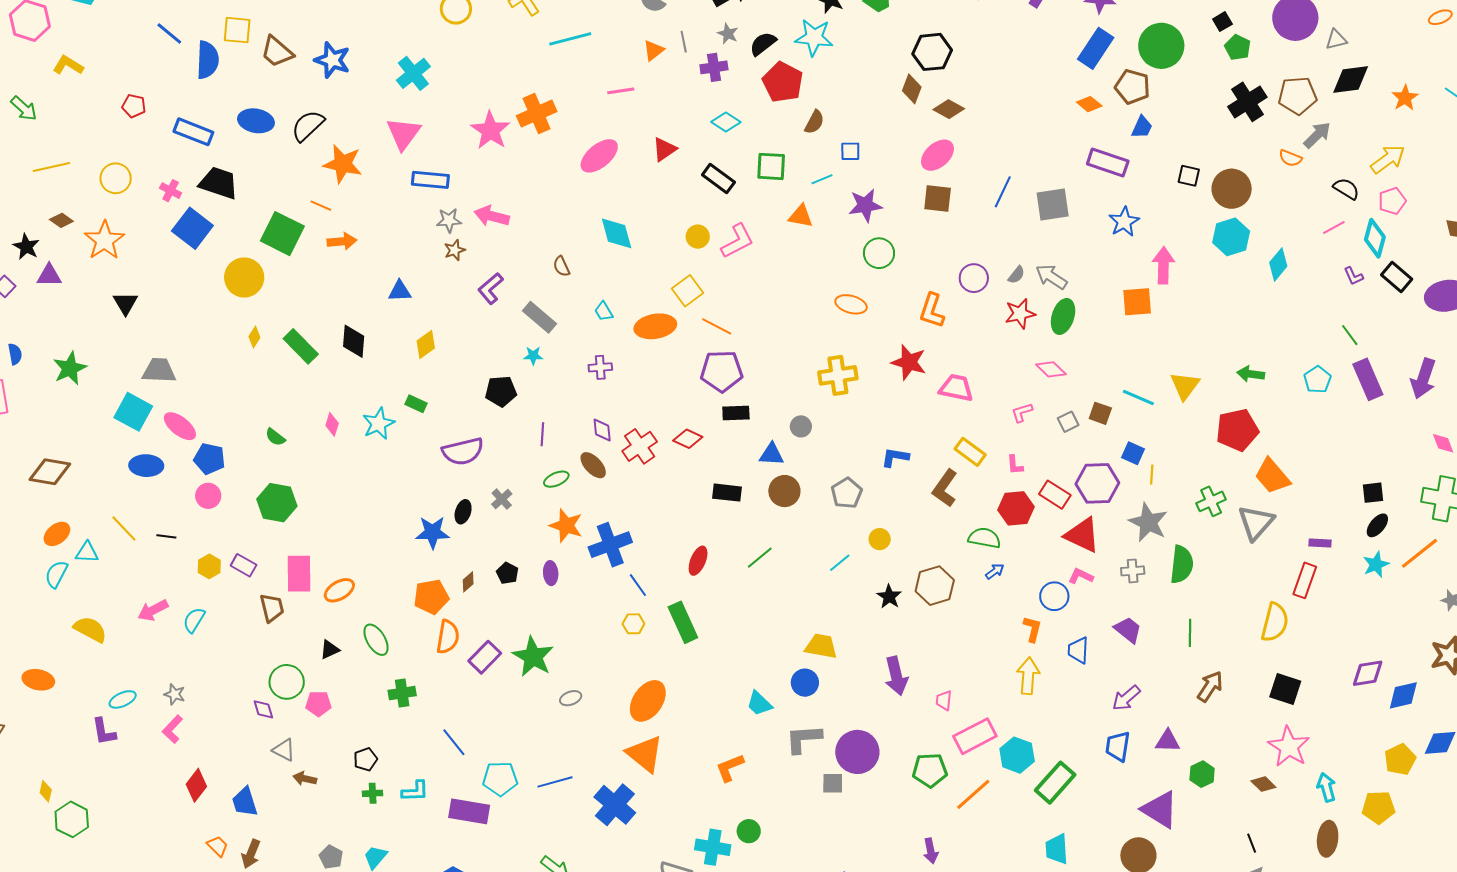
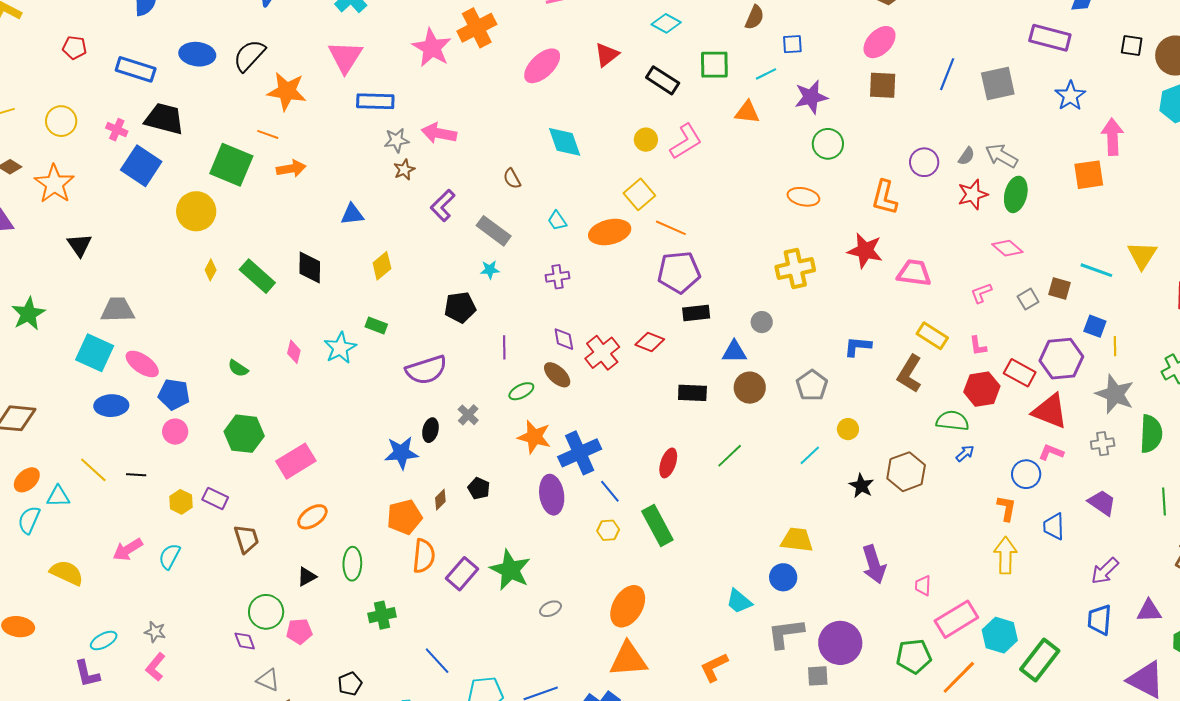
purple ellipse: (551, 573) -> (552, 495), moved, size x1.6
pink rectangle: (299, 574) -> (296, 461), moved, turned 63
green ellipse: (376, 640) -> (352, 564), turned 36
orange triangle: (645, 754) -> (628, 659), turned -39

